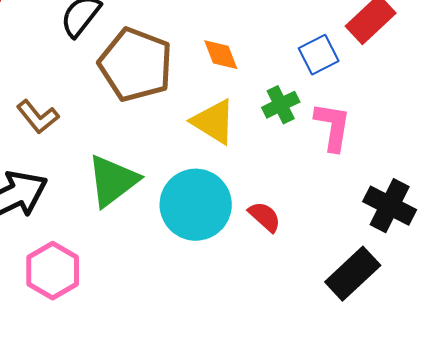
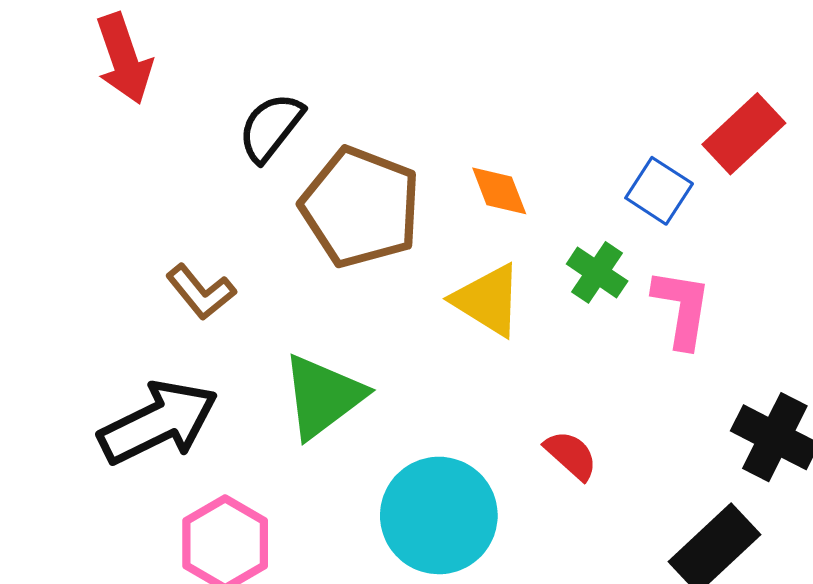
blue square: (319, 55) -> (659, 191), turned -30
green cross: (281, 105) -> (597, 272), turned -30
cyan circle: (196, 205) -> (439, 515), moved

